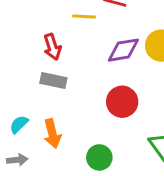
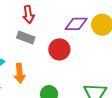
red circle: (122, 102) -> (59, 49), moved

